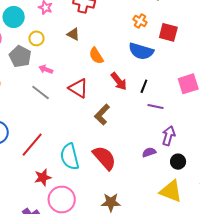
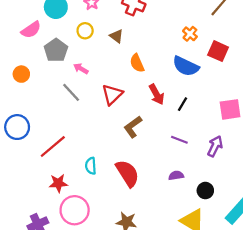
yellow circle: (36, 38) -> (85, 31), moved
red triangle: (78, 88) -> (112, 94), turned 35
purple line: (156, 107) -> (179, 140), moved
purple arrow: (169, 136) -> (215, 146), moved
cyan semicircle: (70, 157) -> (91, 166), size x0.6

